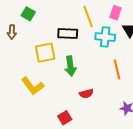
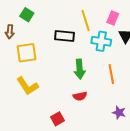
yellow square: (45, 53) -> (26, 53), moved
green arrow: (70, 66) -> (80, 69), moved

